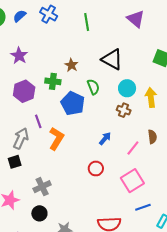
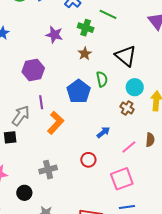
green line: (87, 22) -> (108, 14), turned -66
purple star: (19, 56) -> (54, 35), moved, turned -30
green cross: (53, 81) -> (86, 28), moved
gray cross: (42, 187) -> (48, 170), moved

